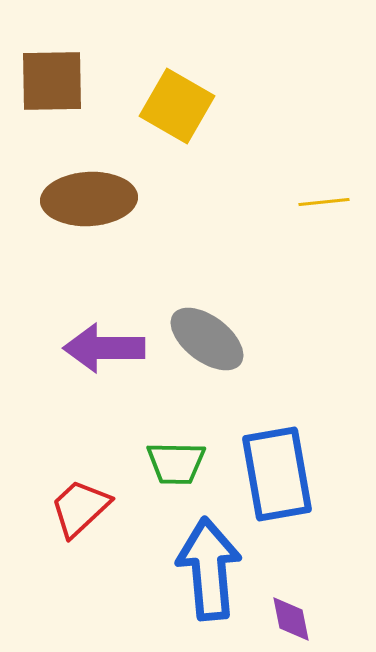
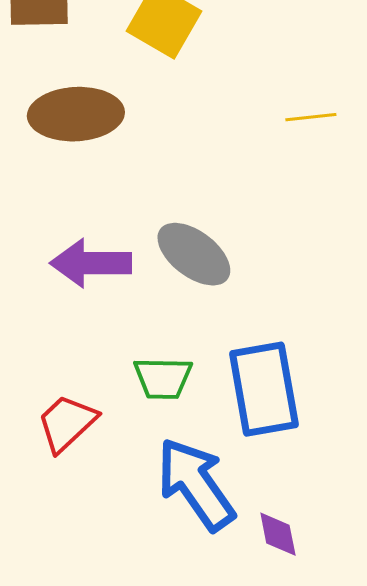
blue arrow: (209, 569) -> (196, 484), turned -30

